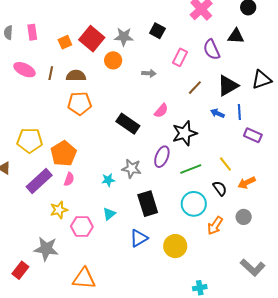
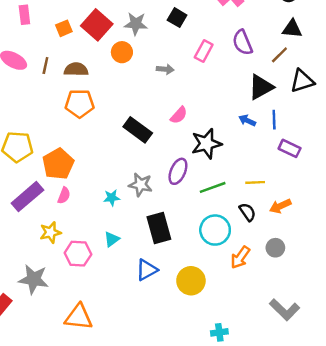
black triangle: (236, 36) -> (292, 29), moved
brown line: (195, 88) -> (279, 55), moved
yellow line: (225, 164) -> (255, 182), turned -56

